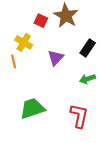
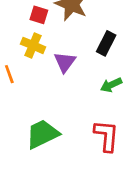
yellow cross: (24, 42) -> (33, 45), moved

